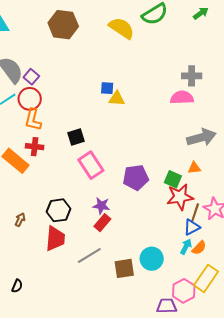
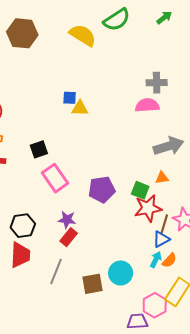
gray line: (89, 255) -> (56, 272), turned -35

